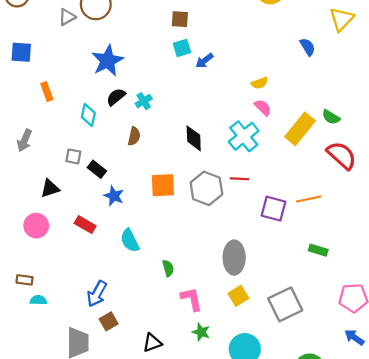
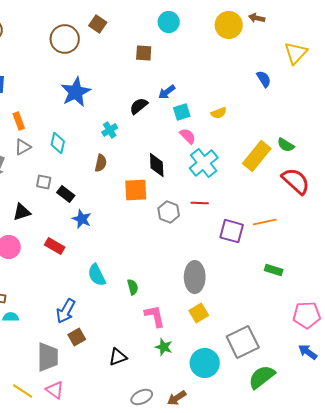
gray triangle: (67, 17) -> (23, 147), moved
cyan square: (182, 48) -> (182, 112), moved
black semicircle: (116, 97) -> (139, 106), moved
pink semicircle: (263, 107) -> (188, 136), moved
orange square: (163, 185) -> (136, 190), moved
gray hexagon: (206, 188) -> (169, 212), size x0.7
cyan semicircle: (130, 241) -> (97, 275), moved
gray square: (285, 304) -> (243, 342), moved

